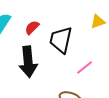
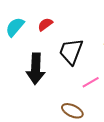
red semicircle: (32, 27) -> (45, 24), moved

